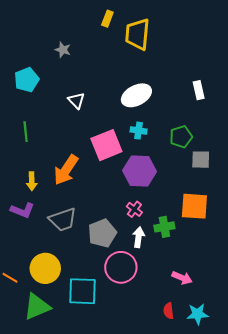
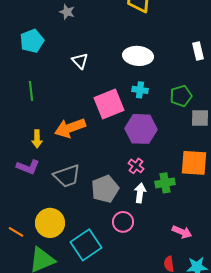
white ellipse: (136, 95) -> (138, 56), turned 32
orange arrow: (66, 170) -> (70, 128), turned 36
pink circle: (121, 267) -> (123, 222), size x0.7
cyan square: (83, 291) -> (86, 245), turned -36

